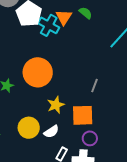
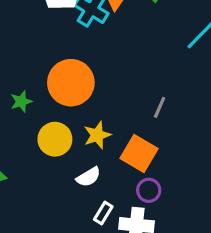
orange square: (83, 115) -> (139, 153), turned 30
yellow circle: (29, 128) -> (55, 139), moved

